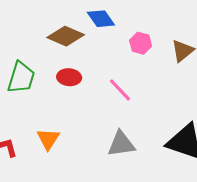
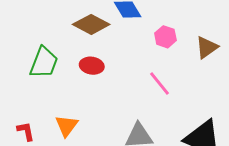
pink line: (120, 90) -> (159, 83), moved

